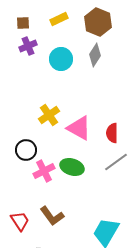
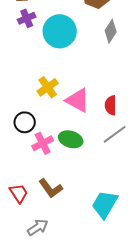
gray diamond: (95, 55) -> (111, 31), moved
cyan circle: (61, 59) -> (60, 31), size x1.4

